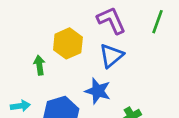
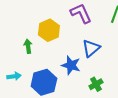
blue triangle: (111, 56) -> (91, 48), moved

